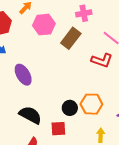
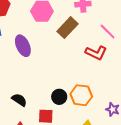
purple ellipse: (23, 75) -> (23, 46), moved
black semicircle: (30, 115) -> (19, 100), size x0.7

